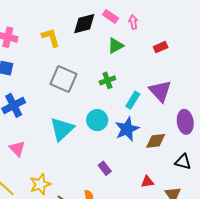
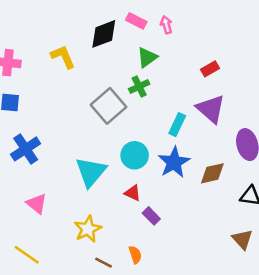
red rectangle: (161, 47) -> (210, 69), moved
gray square: (63, 79) -> (108, 106), moved, turned 32
green cross: (107, 80) -> (139, 86), moved
red triangle: (147, 182) -> (133, 193), moved, turned 40
yellow star: (40, 184) -> (88, 229), moved

